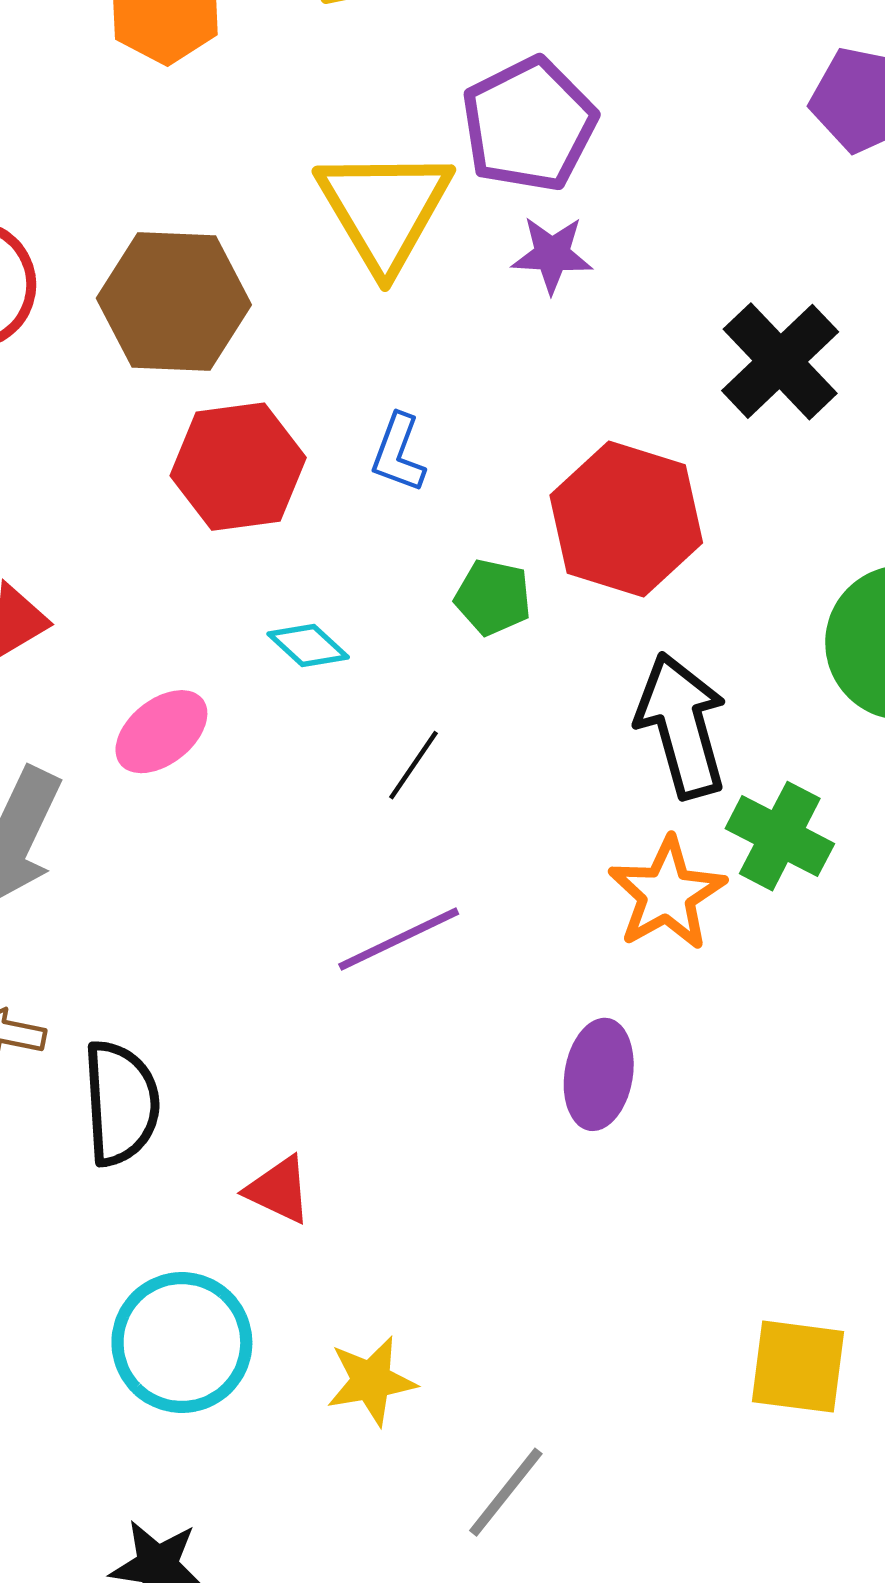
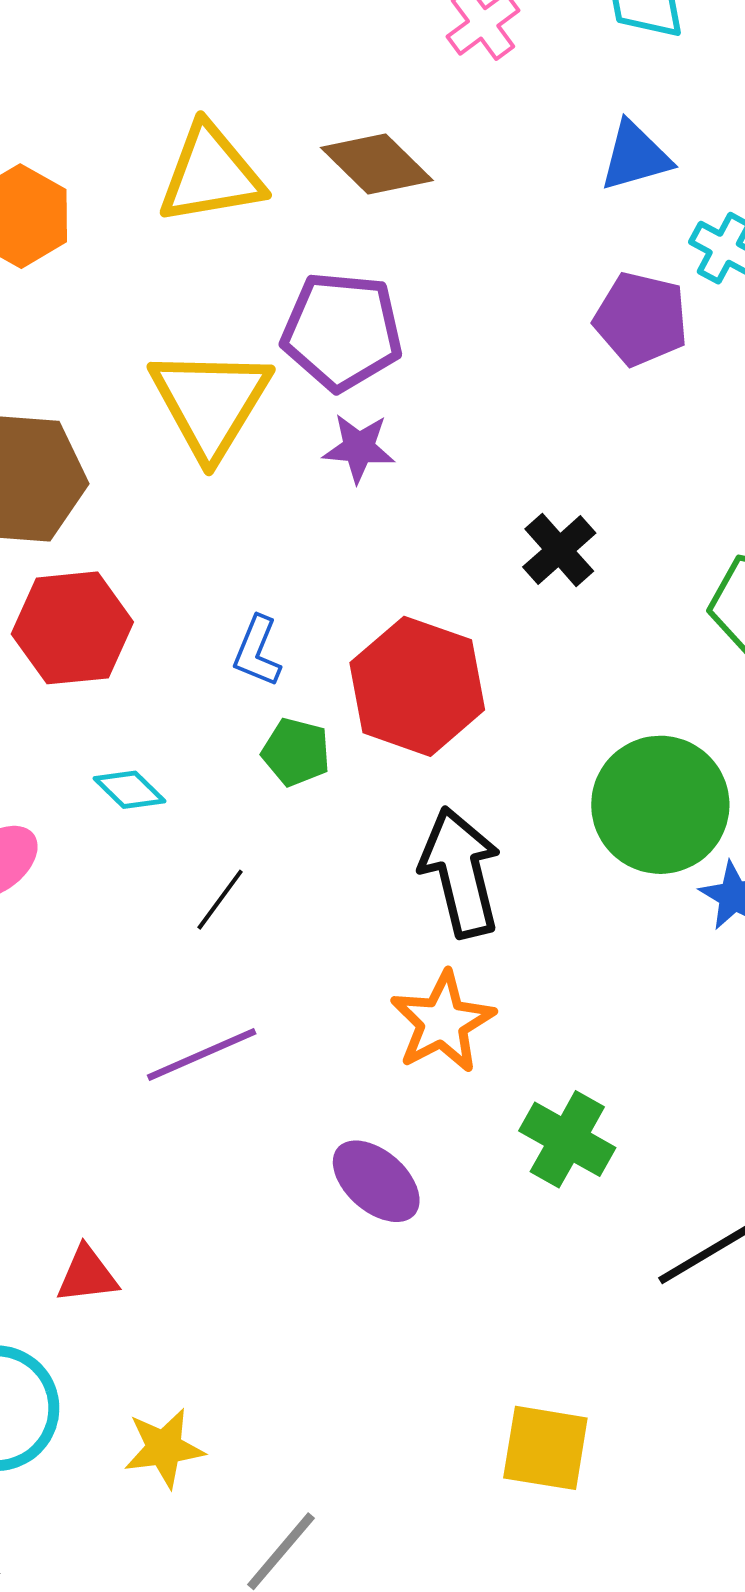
purple pentagon: (529, 124) -> (342, 331), turned 30
black cross: (780, 361) -> (559, 550), size x0.7
blue L-shape: (398, 453) -> (257, 651), moved
green cross: (780, 836) -> (567, 1139), moved
purple ellipse: (599, 1074) -> (376, 1181), turned -60
red triangle: (279, 1190) -> (87, 1275), turned -34

